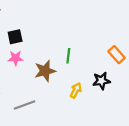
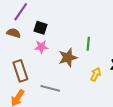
black square: (15, 37) -> (40, 28), turned 32
gray line: (24, 105) -> (50, 88), turned 36

